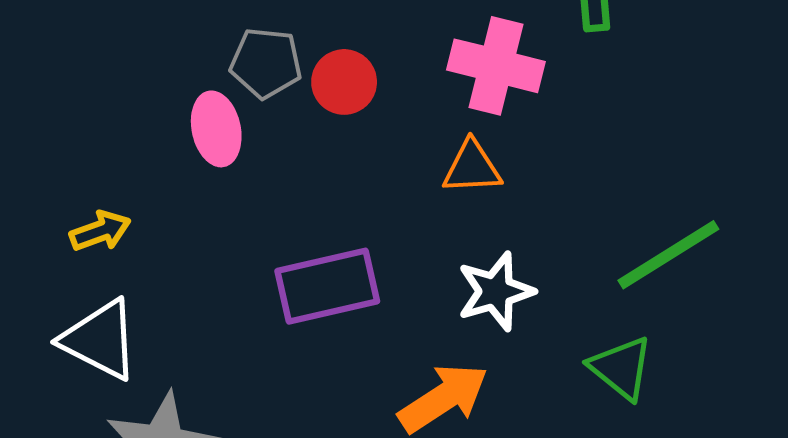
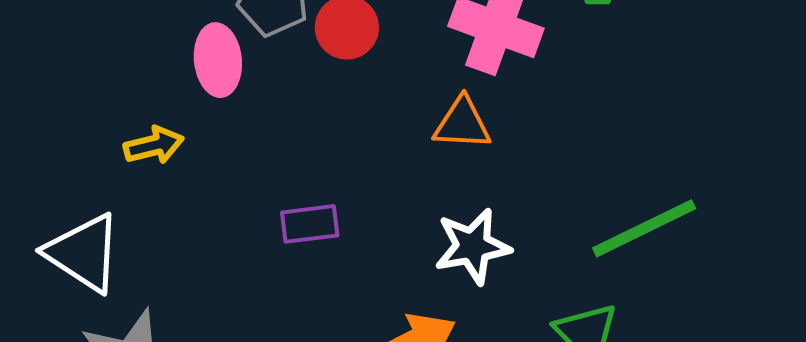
yellow arrow: (100, 231) -> (154, 145), moved
purple rectangle: (327, 286) -> (310, 224), size x0.6

